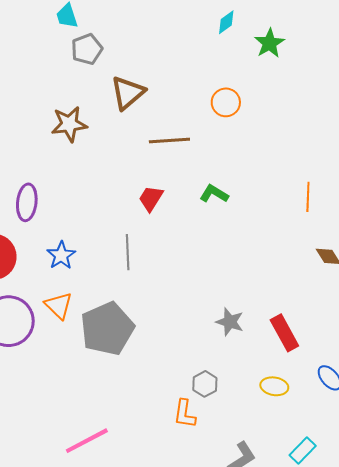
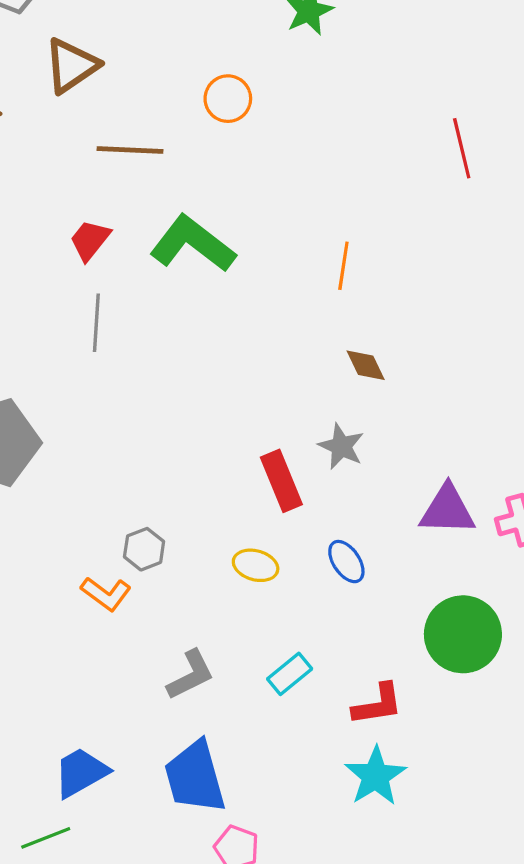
green L-shape: (214, 194) -> (193, 244), size x1.8
gray line: (128, 252) -> (96, 323), moved
gray star: (230, 322) -> (341, 446), moved
orange L-shape: (185, 414) -> (106, 594), turned -68

